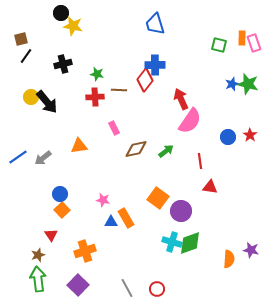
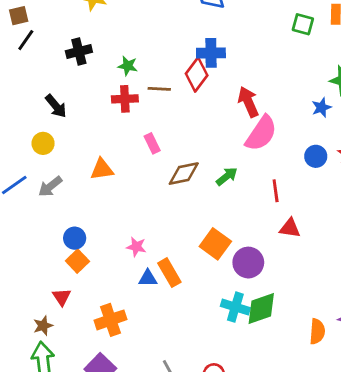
blue star: (232, 84) -> (321, 107), moved
yellow circle: (31, 97) -> (43, 143), moved
black arrow: (47, 102) -> (56, 106), size x0.7

